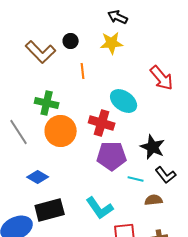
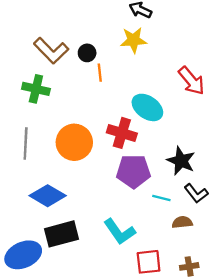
black circle: (71, 41) -> (87, 53), moved
green cross: (47, 103) -> (36, 89), moved
gray line: (19, 132) -> (26, 143), turned 36
blue diamond: (38, 177) -> (48, 196), size x1.4

